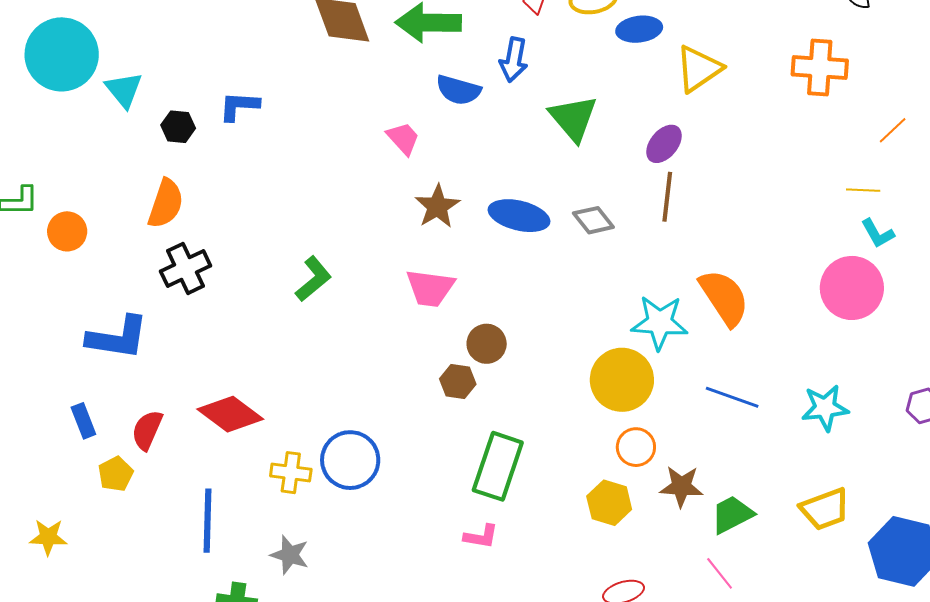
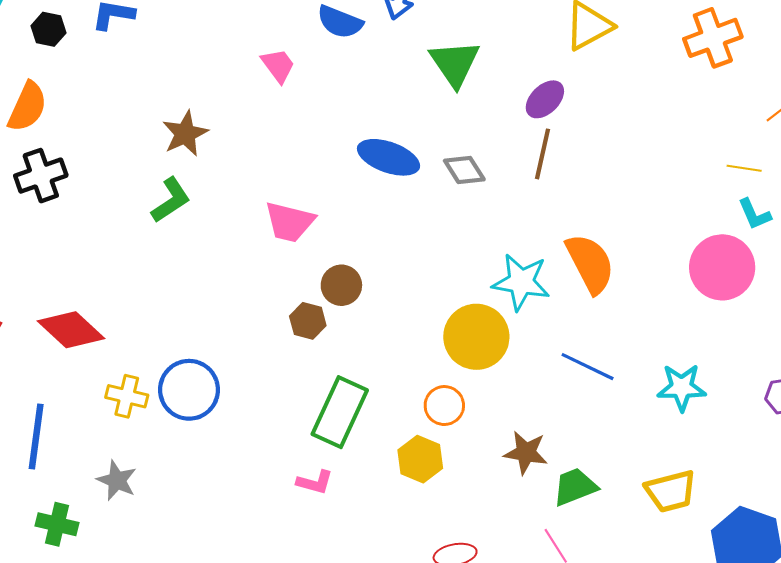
orange cross: (820, 68) -> (713, 38), turned -30
brown star: (437, 206) -> (185, 134), moved
orange circle: (636, 447) -> (444, 406), moved
yellow hexagon: (609, 503) -> (420, 459), moved

